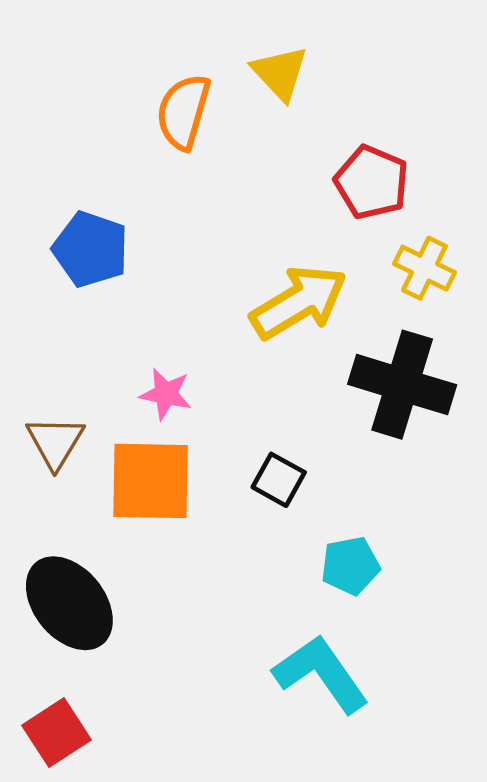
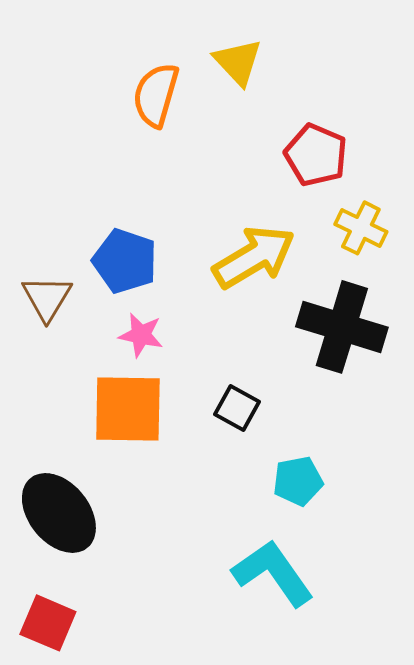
blue pentagon: (91, 249) -> (125, 261), moved
brown triangle: (55, 442) -> (47, 298), moved
red square: (56, 733) -> (48, 623), turned -34

